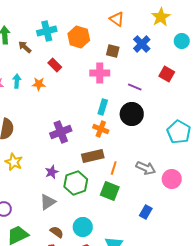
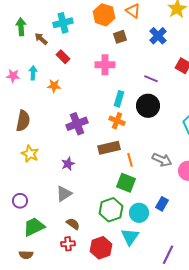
orange hexagon: (79, 37) -> (104, 15), moved
brown square: (113, 51) -> (120, 37), moved, turned -32
red rectangle: (55, 65) -> (63, 57), moved
pink cross: (100, 73) -> (105, 65), moved
orange star: (39, 84) -> (54, 86), moved
orange line: (114, 168) -> (130, 160), turned -32
green hexagon: (76, 183) -> (111, 210), moved
cyan circle: (83, 227) -> (139, 213), moved

